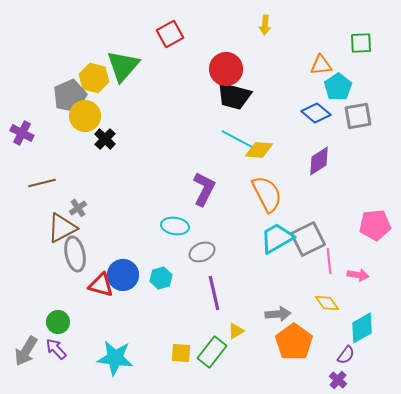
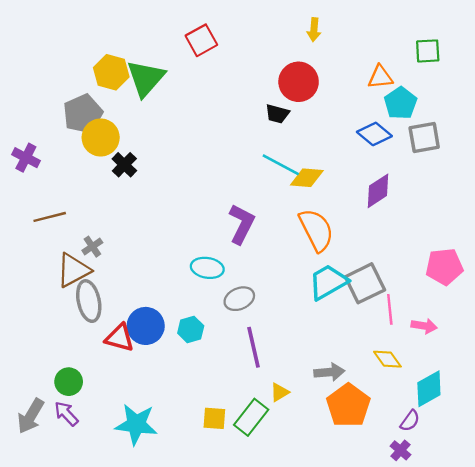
red circle: (226, 69) -> (299, 82), moved
yellow hexagon: (94, 78) -> (111, 72), moved
black trapezoid: (234, 96) -> (277, 114), size x0.6

